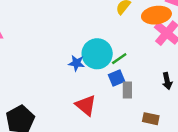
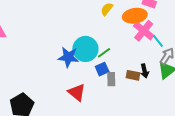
blue star: (77, 63) -> (68, 57), size x1.5
brown rectangle: (151, 119) -> (133, 75), moved

